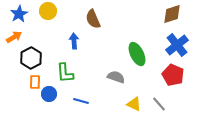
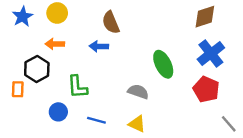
orange arrow: (14, 37) -> (55, 44), moved, turned -147
blue arrow: (74, 41) -> (99, 46), moved, turned -84
orange rectangle: (35, 82) -> (18, 89), moved
yellow triangle: (134, 104) -> (137, 124), moved
gray line: (159, 104) -> (229, 124), moved

